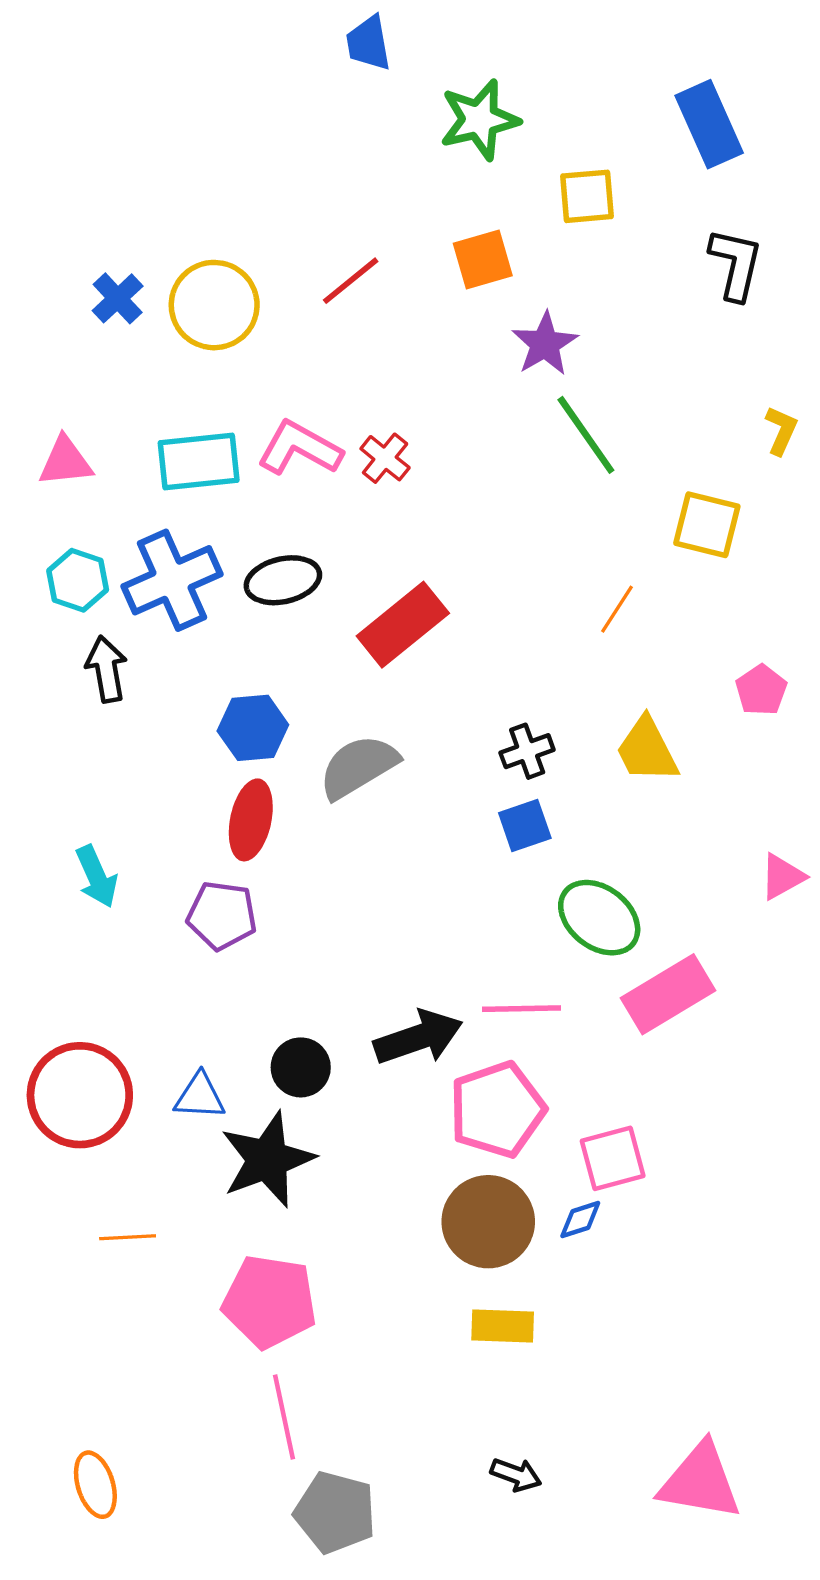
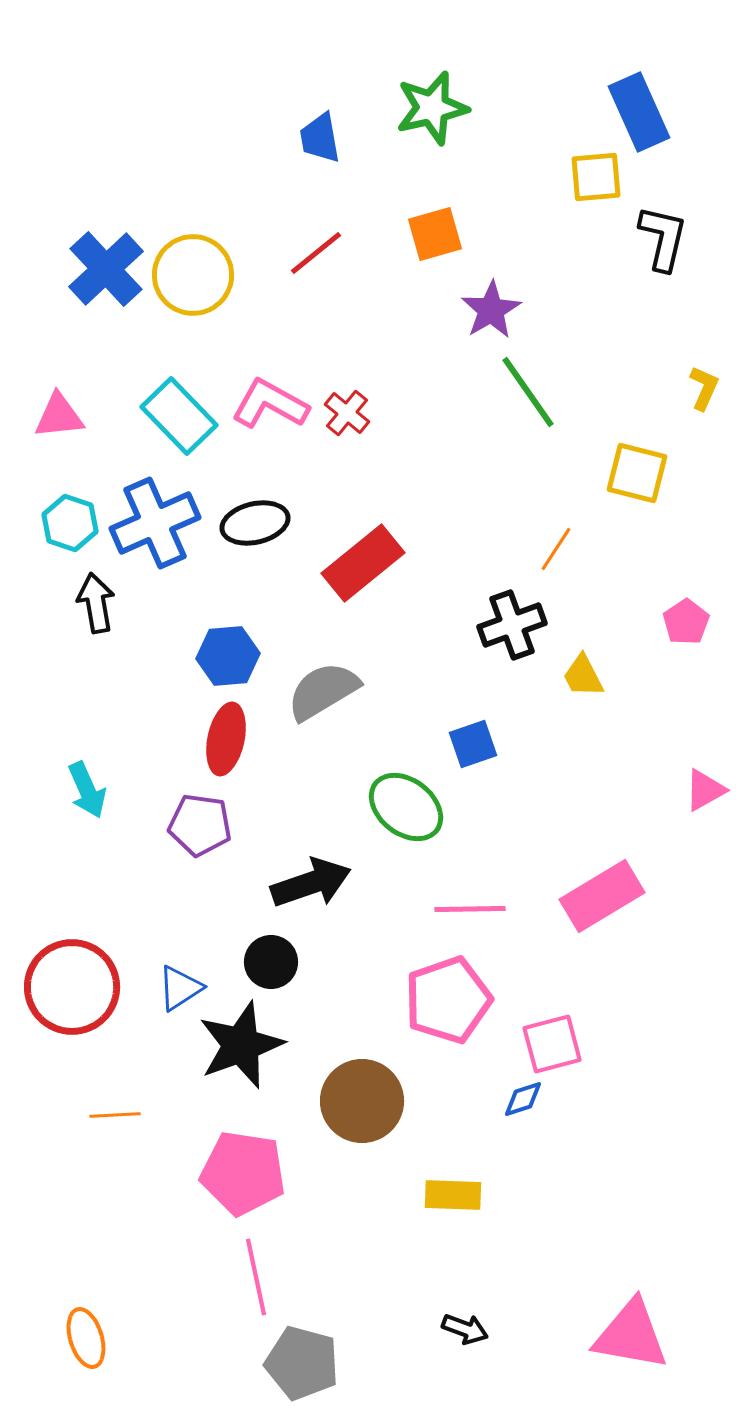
blue trapezoid: (368, 43) -> (320, 138), moved
yellow square: (587, 196) -> (596, 177), moved
blue cross: (118, 298) -> (106, 269), size x1.6
cyan rectangle: (199, 462) -> (179, 416), turned 52
yellow trapezoid: (647, 750) -> (583, 676), size x0.7
black cross: (527, 751) -> (512, 625), moved, size x1.4
green ellipse: (599, 918) -> (406, 807), moved
black arrow: (418, 1037) -> (311, 883), moved
blue triangle: (200, 1096) -> (180, 988), turned -36
brown circle: (488, 1222) -> (362, 1101), moved

